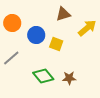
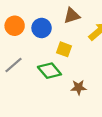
blue circle: (36, 35) -> (42, 28), moved
green diamond: (43, 76) -> (49, 71), moved

